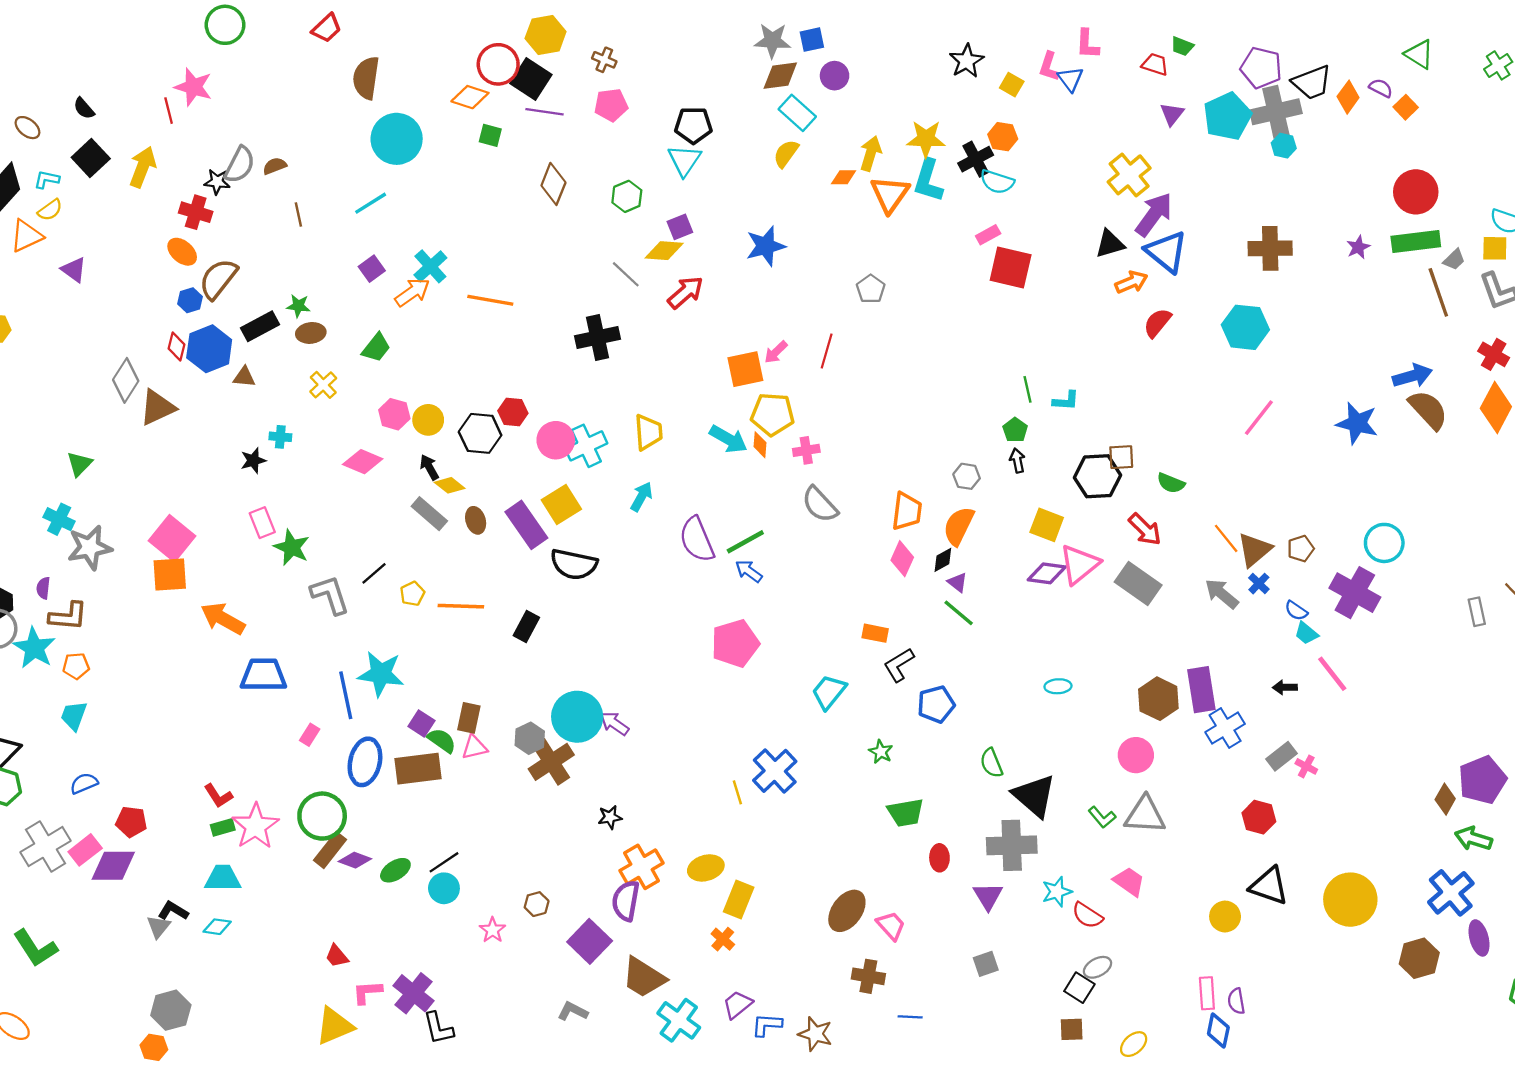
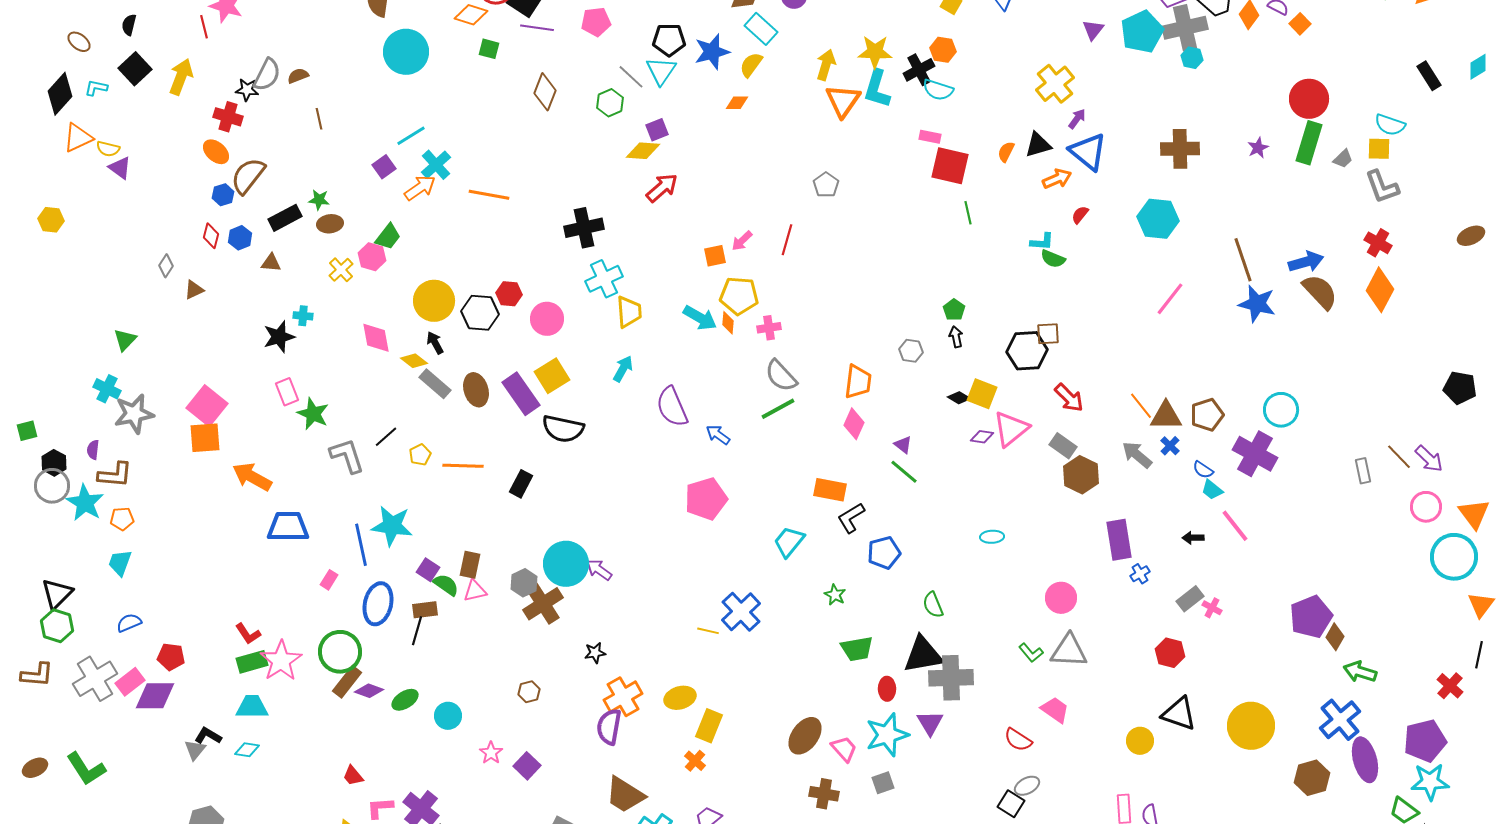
black semicircle: (84, 108) -> (129, 25), turned 55
orange diamond: (844, 177) -> (737, 103), moved
cyan line: (371, 203) -> (411, 136), moved
yellow semicircle: (50, 210) -> (108, 149), moved, turned 50
purple arrow: (1154, 214) -> (1077, 119), size x0.5
pink rectangle: (988, 235) -> (930, 137), turned 40
green rectangle: (1416, 242) -> (1309, 143), turned -66
blue star: (766, 246) -> (712, 52), moved
gray line: (626, 274) -> (631, 77), moved
brown line: (1438, 292) -> (1243, 260), moved
red semicircle: (1157, 323) -> (1080, 215), size x0.7
blue hexagon: (209, 349) -> (240, 238), size x0.6
orange square: (745, 369) -> (715, 256), size x0.7
gray diamond: (126, 380) -> (166, 266), size x0.6
green line: (1028, 389) -> (968, 213), moved
cyan L-shape: (1066, 401) -> (1042, 242), moved
brown triangle: (157, 407) -> (194, 290), size x0.6
pink hexagon: (394, 414) -> (372, 257), moved
yellow circle: (428, 420) -> (434, 301), size x1.5
cyan cross: (586, 446) -> (604, 279), moved
black star: (253, 461) -> (279, 337), size x1.4
pink diamond: (363, 462) -> (376, 338), turned 56
green semicircle: (1171, 483) -> (1053, 259), moved
yellow diamond: (450, 485) -> (414, 361), moved
brown ellipse: (476, 520) -> (476, 390), size x1.4
orange semicircle: (959, 526) -> (1006, 152), moved, size x0.6
green line: (745, 542) -> (778, 409), moved
brown pentagon: (1301, 549) -> (1207, 415), size x1.4
brown triangle: (1254, 550) -> (1166, 416), turned 40
black diamond: (943, 560) -> (959, 398), moved, turned 60
purple diamond: (1047, 573) -> (982, 437), size x0.7
gray rectangle: (1138, 584) -> (1063, 446), size x0.7
orange rectangle: (875, 633) -> (830, 490), size x1.4
brown hexagon: (1158, 699) -> (1081, 475), moved
blue cross: (1225, 728) -> (1140, 574), size x0.6
brown rectangle: (418, 769) -> (425, 610), size x0.6
purple pentagon: (1482, 780) -> (1311, 617), moved
yellow line: (737, 792) -> (708, 631), turned -60
black triangle: (1034, 796) -> (923, 655), moved, turned -51
green rectangle: (223, 827) -> (252, 662), size x1.4
black line: (444, 862) -> (417, 631), moved, turned -40
cyan star: (1057, 892) -> (887, 735), moved, size x1.6
brown hexagon: (537, 904) -> (529, 692), moved
purple ellipse: (1479, 938) -> (1365, 760), size x1.4
purple square: (590, 941) -> (527, 766), moved, size x0.7
gray square: (986, 964) -> (883, 783), moved

